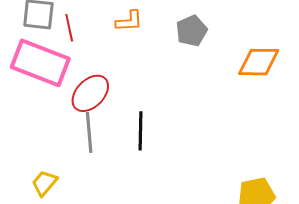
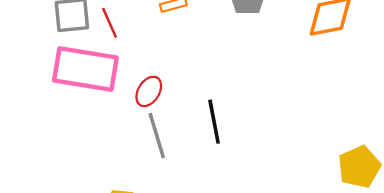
red ellipse: (90, 93) -> (149, 91), size x0.7

